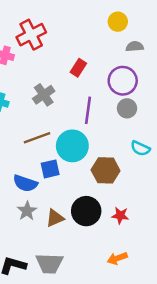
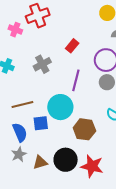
brown line: (37, 138) -> (22, 105), moved
blue semicircle: (25, 183) -> (20, 132), turned -138
red star: (120, 215) -> (92, 166), size x1.6

